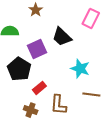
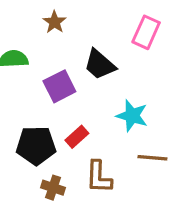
black pentagon: (19, 69) -> (36, 145), moved, turned -30
red rectangle: (39, 88) -> (77, 137), moved

